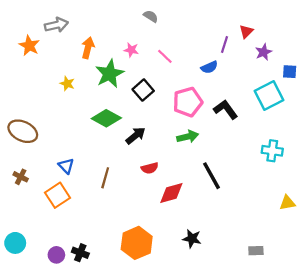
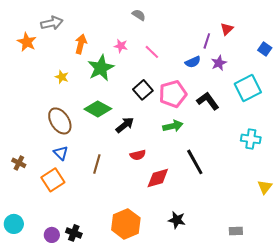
purple star: (264, 52) -> (219, 63), moved
blue square: (290, 72) -> (265, 49), moved, turned 32
black square: (143, 90) -> (143, 90), moved
brown ellipse: (23, 131) -> (60, 121), moved, turned 32
yellow triangle: (287, 203) -> (265, 187), turned -42

